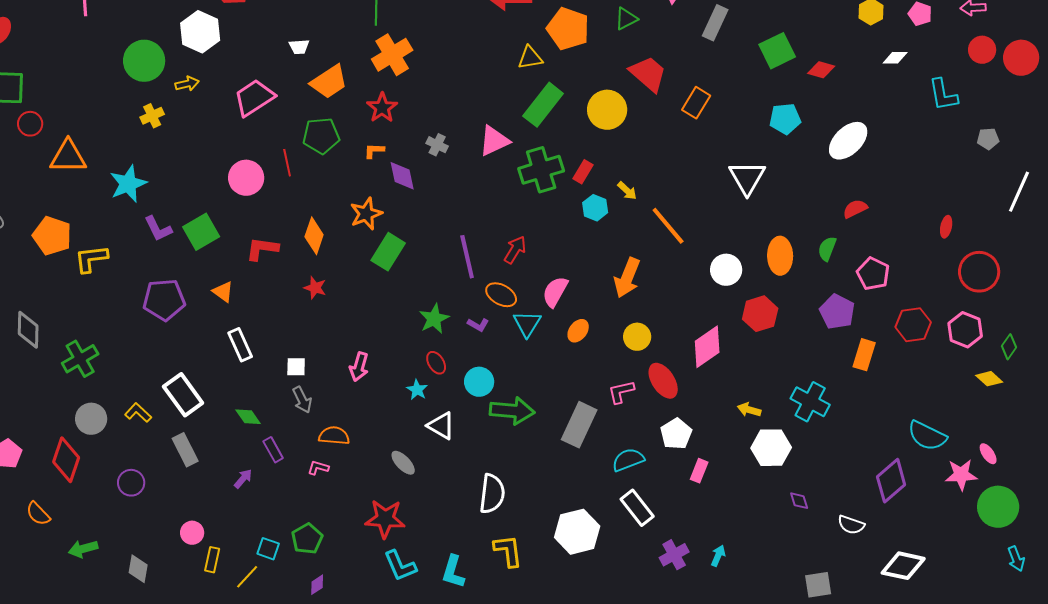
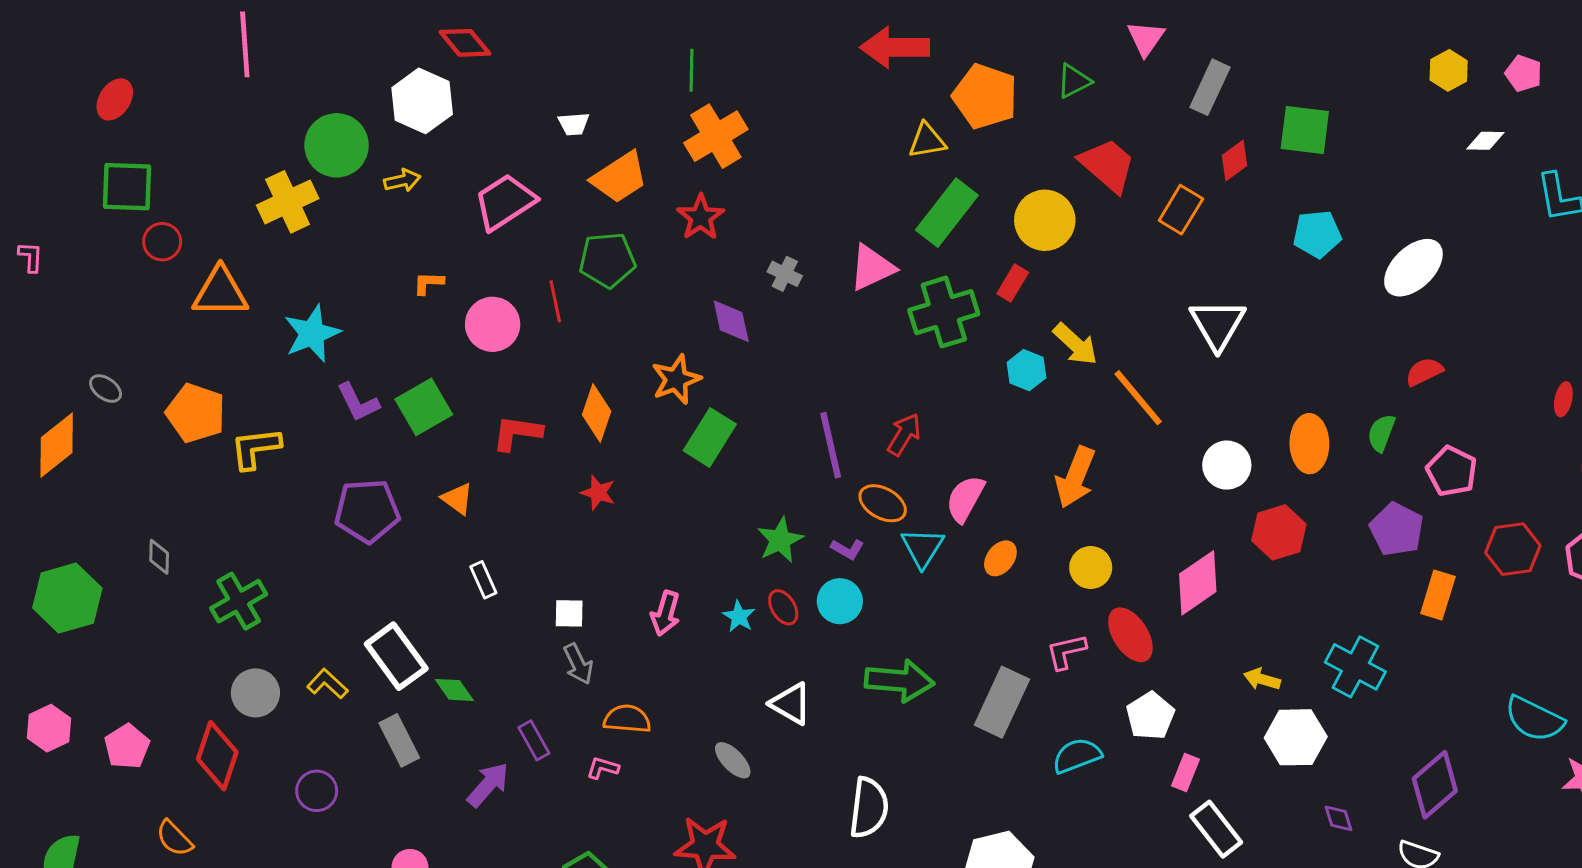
green square: (777, 51) -> (1305, 130), turned 33
red diamond: (821, 70) -> (1234, 161), moved, turned -52
yellow cross: (152, 116) -> (288, 202), moved, size x1.6
orange L-shape: (374, 151) -> (428, 283), moved
red rectangle: (583, 172) -> (1013, 283), moved
white triangle: (747, 178) -> (1218, 324), moved
yellow arrow: (627, 191) -> (1075, 344), size x1.5
gray diamond: (28, 330) -> (159, 557), size x0.6
white rectangle: (240, 345) -> (483, 580), size x0.7
cyan circle: (479, 382) -> (840, 601), moved
cyan star: (417, 390) -> (739, 616), moved
green diamond: (248, 417) -> (454, 690), moved
purple arrow: (243, 479) -> (488, 785), size x1.5
purple diamond: (891, 481) -> (1435, 785), moved
white rectangle: (637, 508) -> (1216, 829), moved

